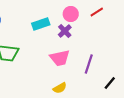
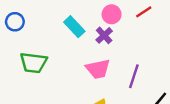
cyan rectangle: (41, 24) -> (74, 27), turned 66

